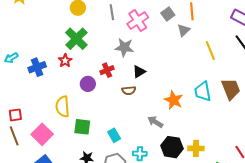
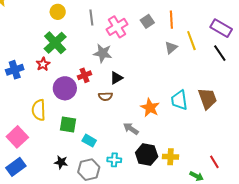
gray triangle: (184, 30) -> (171, 48), moved
yellow line: (210, 51) -> (191, 41), moved
purple circle: (88, 84) -> (65, 88), size x1.5
green square: (82, 127) -> (68, 125), moved
cyan rectangle: (114, 135) -> (89, 141), turned -32

